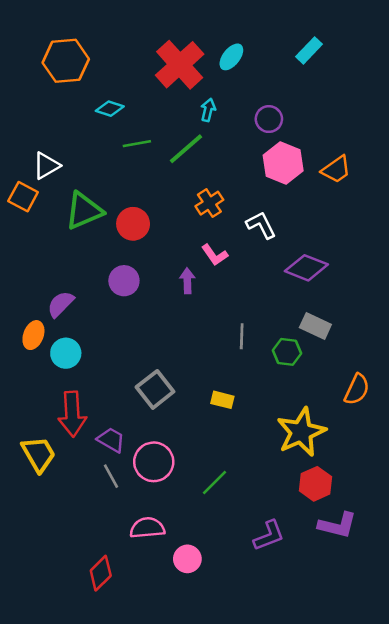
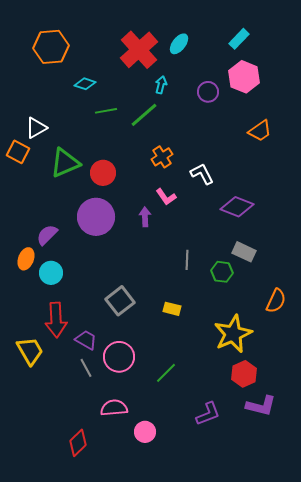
pink hexagon: (283, 163) -> (244, 77), moved
purple circle: (124, 281) -> (96, 217), size x1.6

